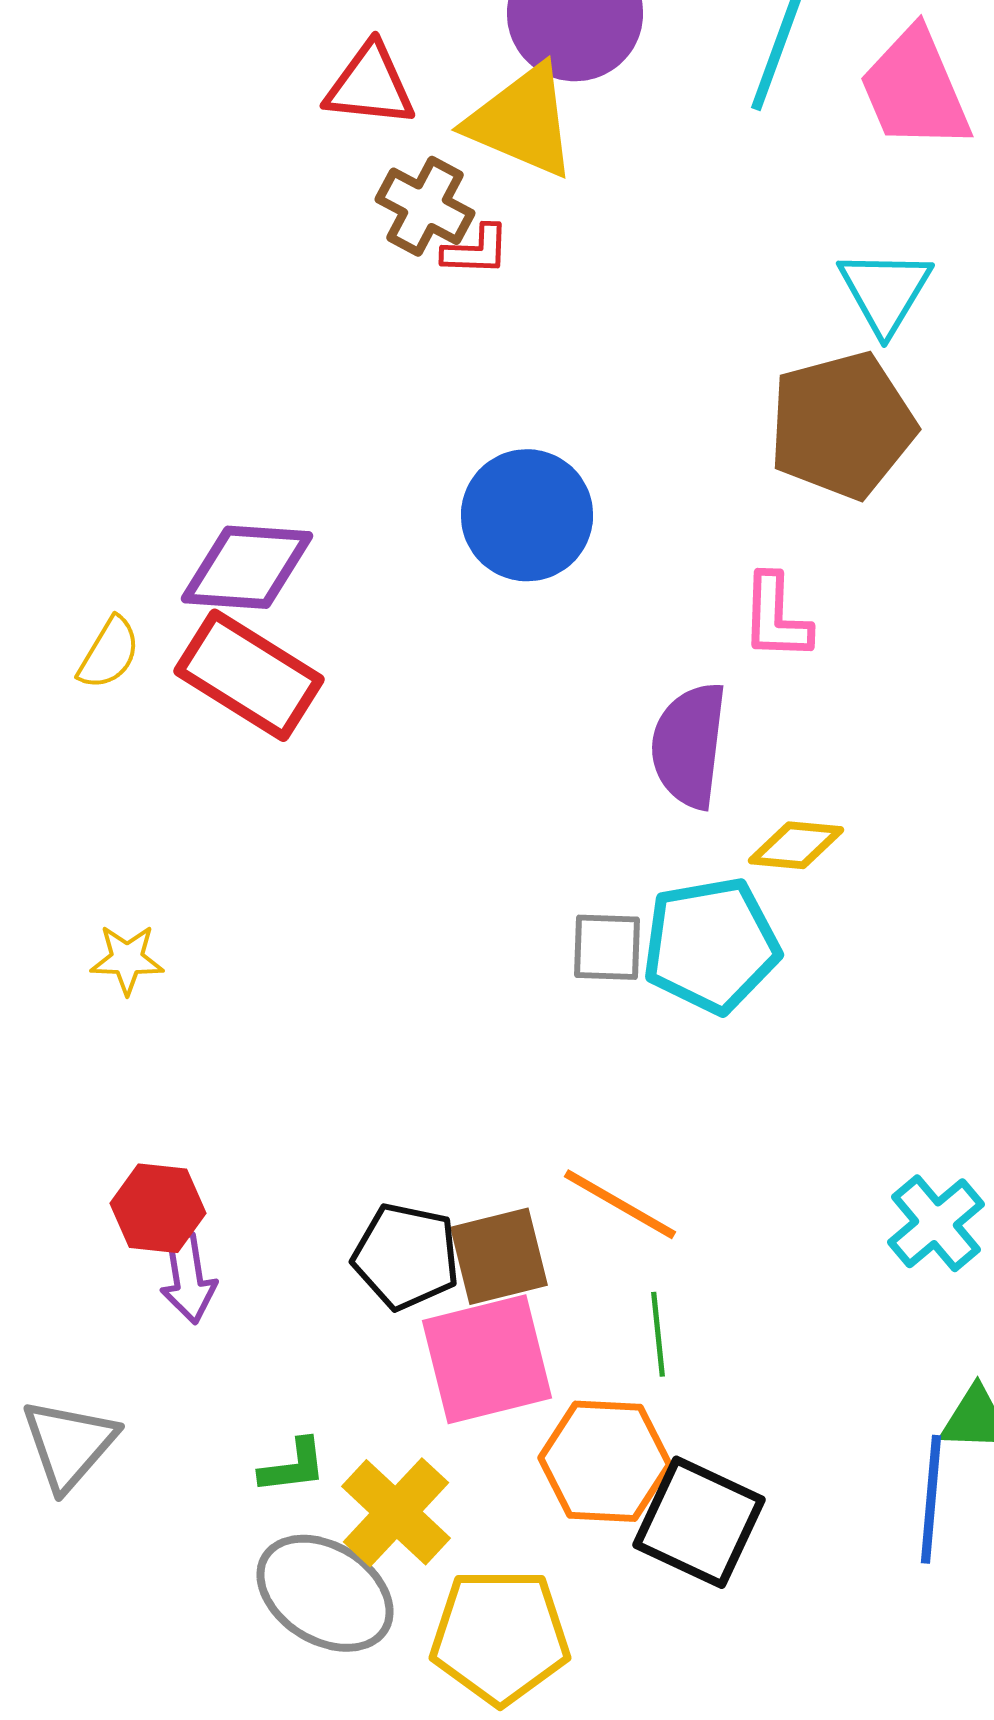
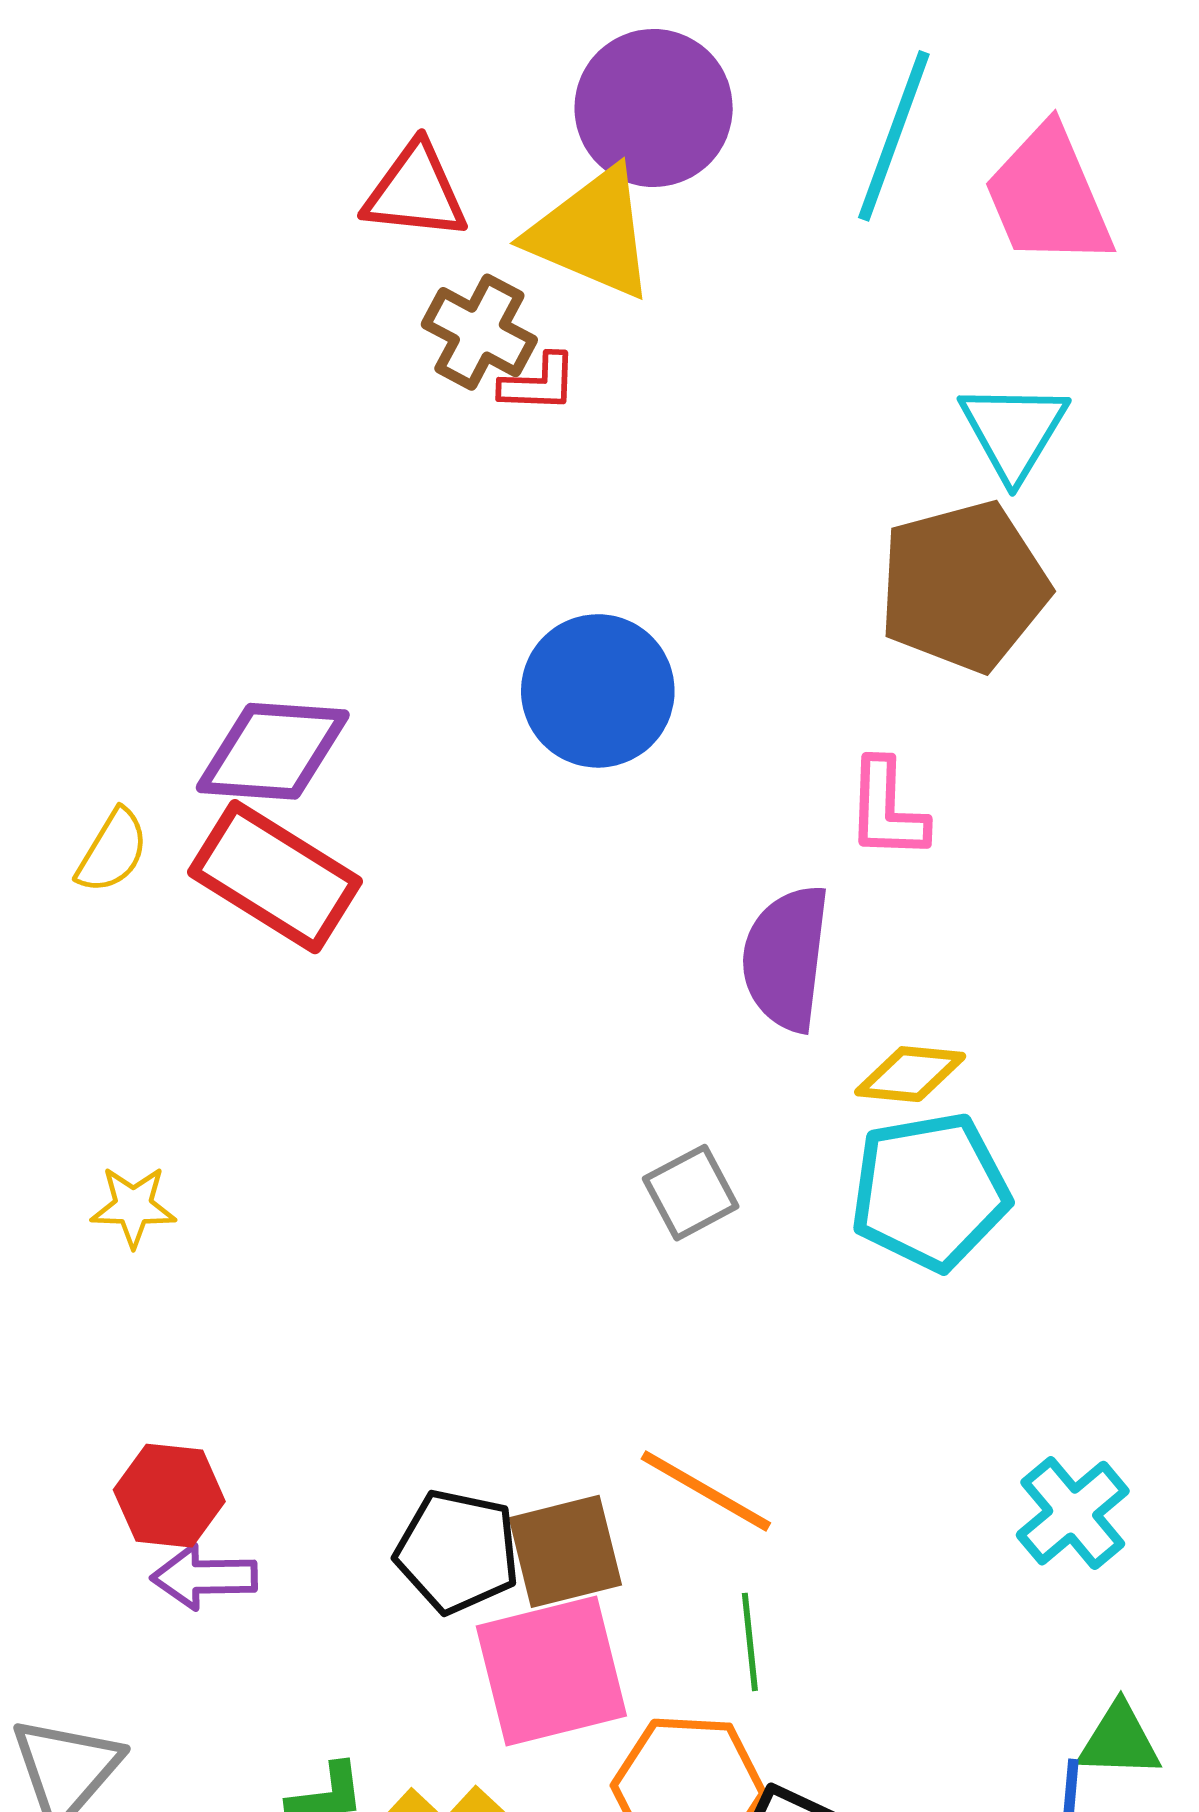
cyan pentagon: (711, 945) -> (930, 1191), moved
gray square: (607, 947) -> (691, 1193), turned -30
purple arrow: (188, 1278) -> (204, 1577), turned 98

